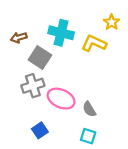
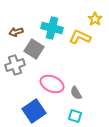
gray cross: (33, 86) -> (15, 65), moved
blue square: (40, 130) -> (34, 111), size x1.6

